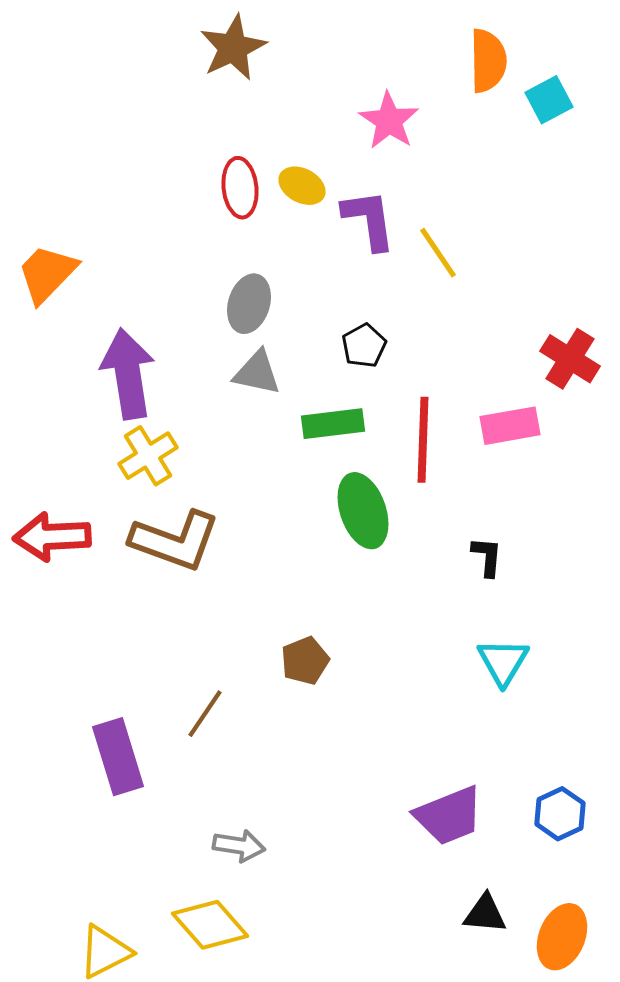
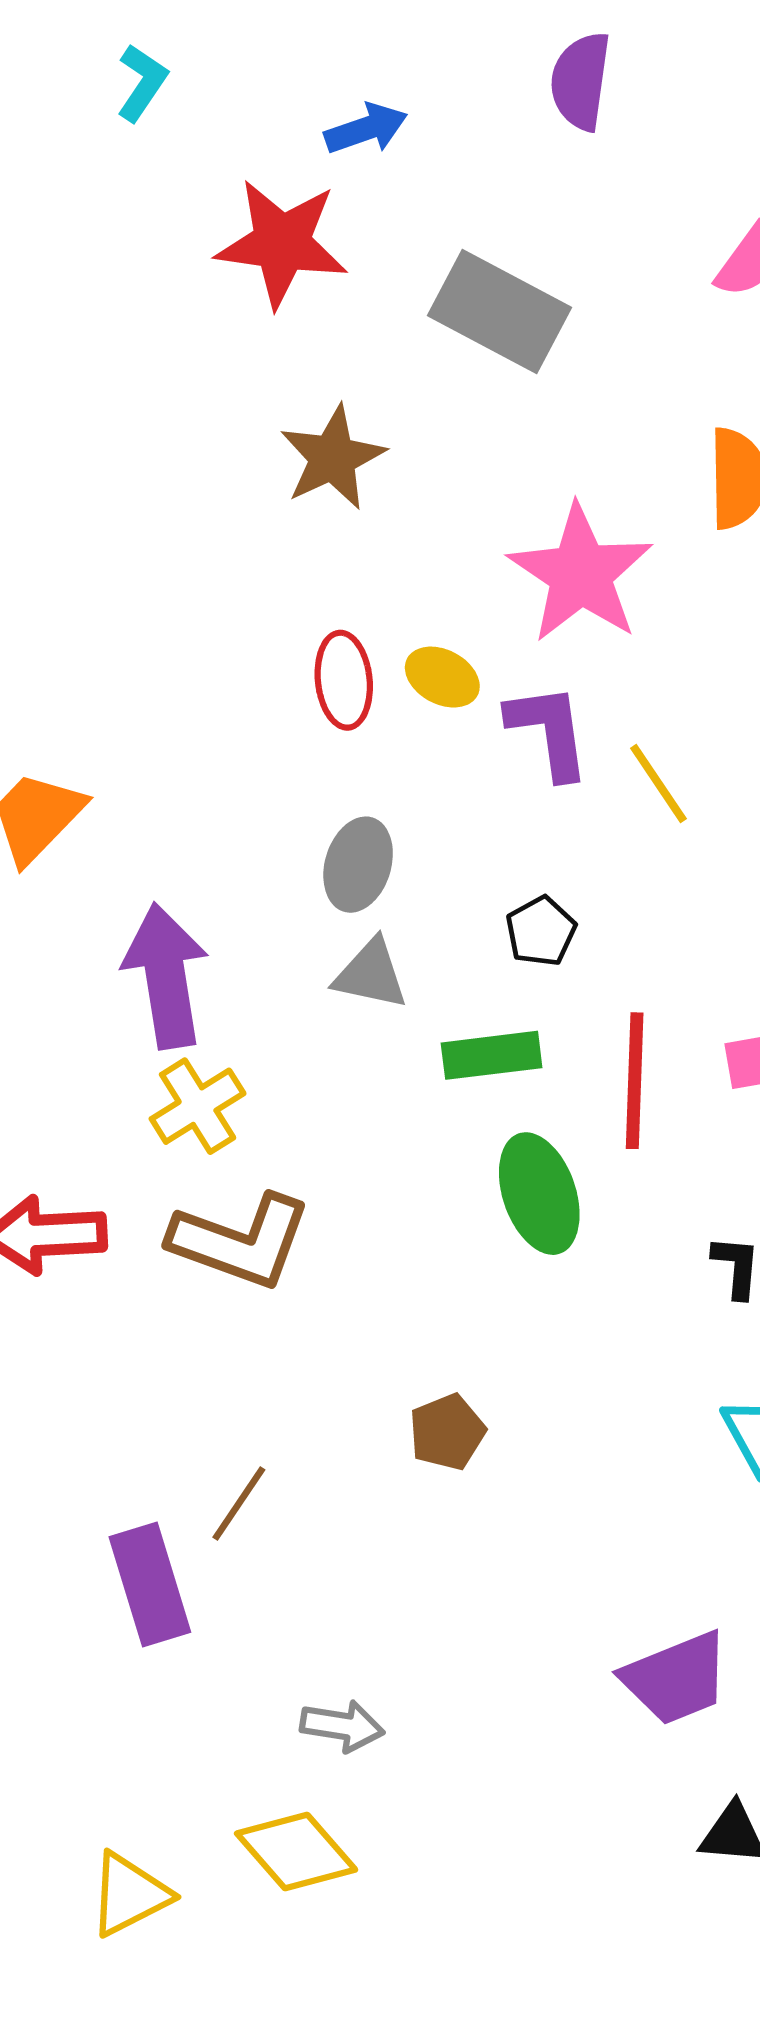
pink star: (389, 121) -> (581, 574), size x1.5
brown line: (205, 714) -> (239, 1503), moved

